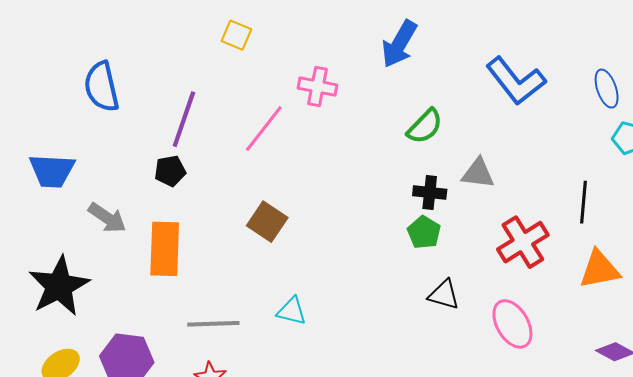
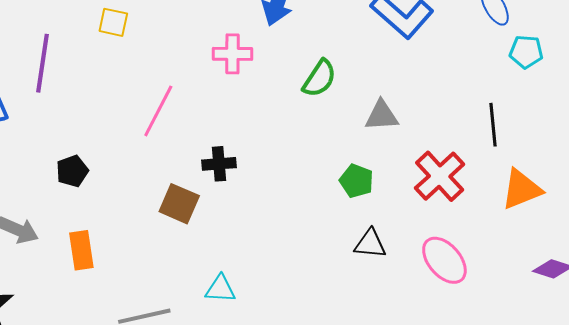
pink cross: (318, 87) -> (232, 54), moved
purple line: (184, 119) -> (43, 63), moved
black cross: (430, 192) -> (219, 164), moved
green pentagon: (424, 232) -> (356, 181), moved
orange rectangle: (165, 249) -> (81, 250), size x0.7

